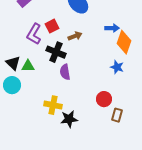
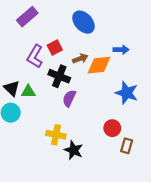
orange diamond: (124, 42) -> (99, 65), moved, turned 65
blue star: (117, 67) -> (127, 93), size x1.5
purple semicircle: (65, 72) -> (69, 98), turned 35
black star: (69, 119) -> (74, 150), turned 30

